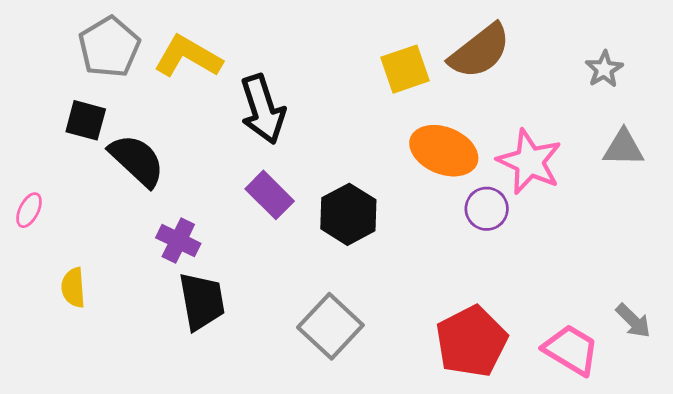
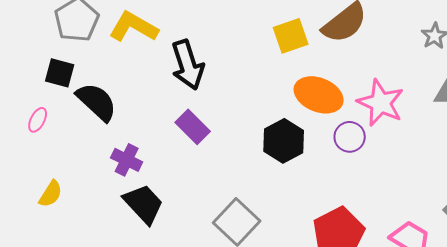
pink ellipse: (29, 210) -> (38, 120), moved
black hexagon: (348, 214) -> (284, 141), moved
yellow semicircle: (73, 288) -> (51, 194), turned -144
black trapezoid: (202, 301) -> (144, 204), turned -33

